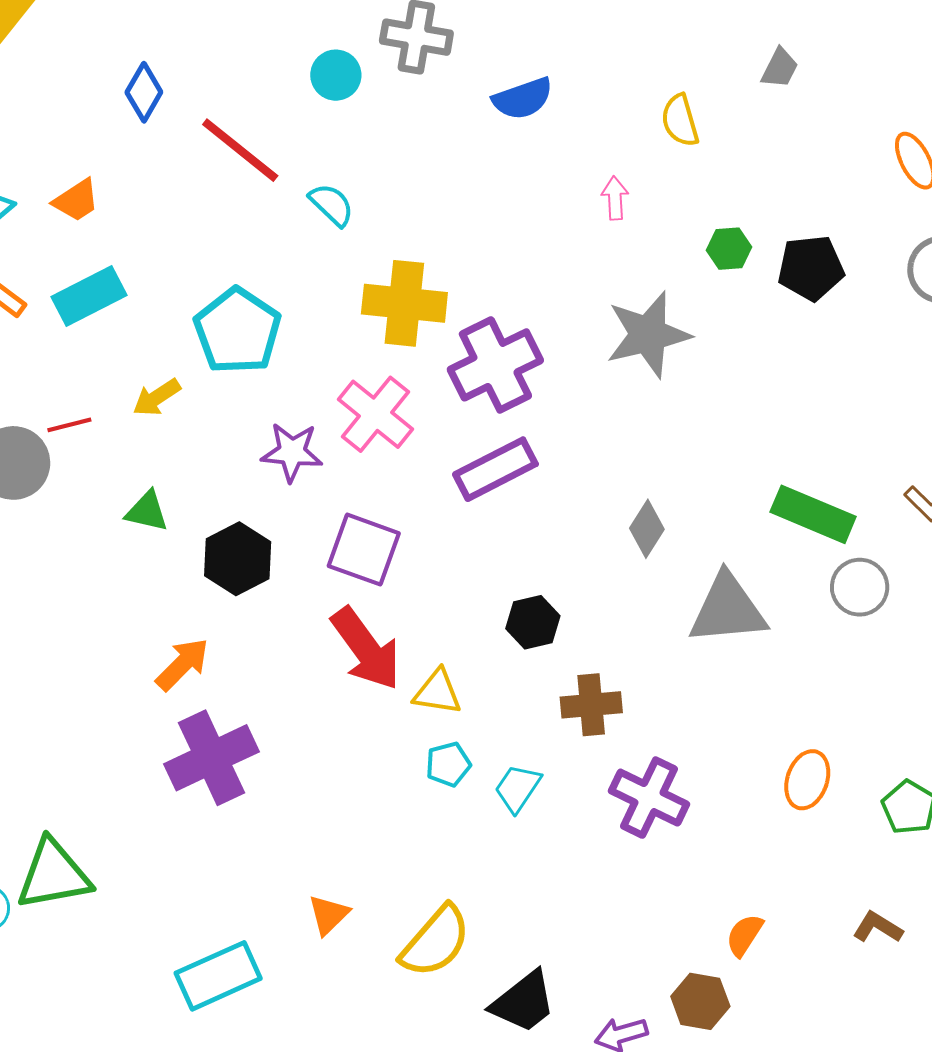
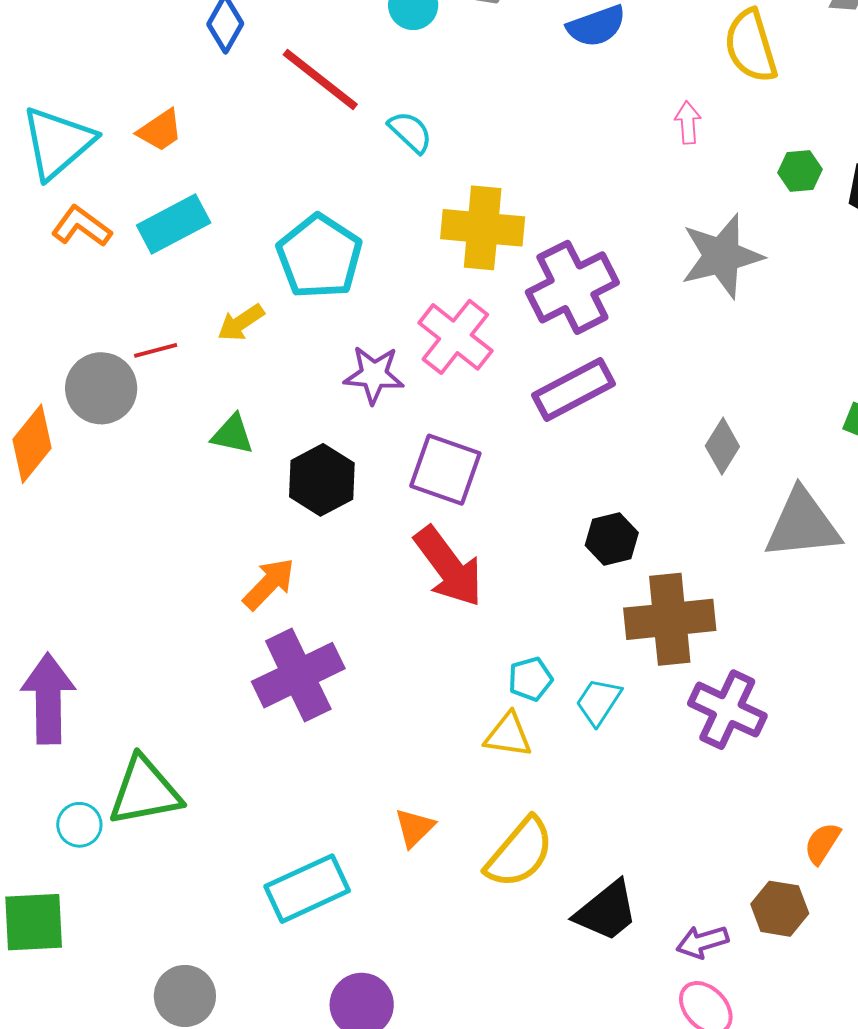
yellow semicircle: (680, 121) -> (751, 46), size x1.4
yellow triangle: (438, 692) -> (508, 735), moved
brown cross: (591, 705) -> (670, 619), size x1.5

